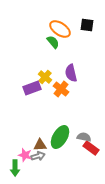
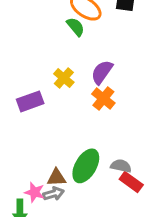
purple semicircle: (71, 73) -> (102, 72), turned 48
purple rectangle: (32, 88) -> (30, 101), moved
orange cross: (61, 89) -> (103, 99), moved

